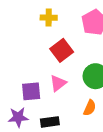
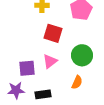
red square: (62, 50) -> (53, 33), turned -36

